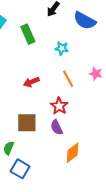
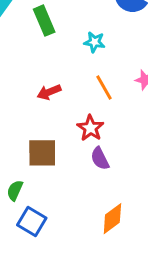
purple semicircle: (57, 127) -> (100, 158), moved
orange diamond: (73, 153) -> (112, 219), moved

